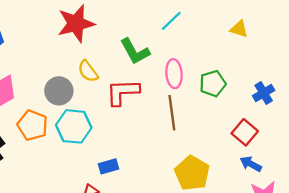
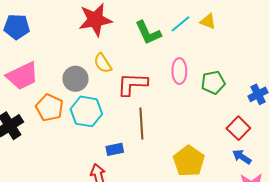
yellow triangle: (239, 29) -> (208, 21), moved
green L-shape: (135, 51) -> (148, 33), moved
brown line: (172, 113) -> (141, 124), moved

